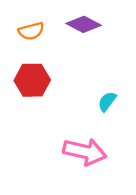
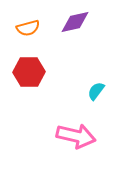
purple diamond: (84, 24) -> (75, 22), turned -40

